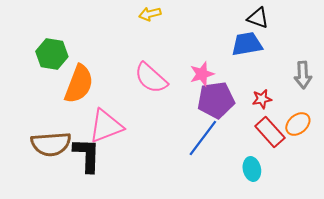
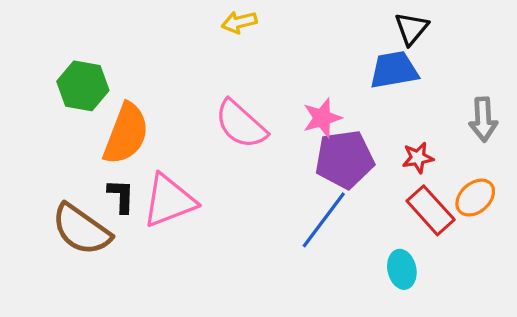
black triangle: (258, 18) -> (411, 29), turned 50
brown semicircle: (51, 144) -> (81, 229), turned 39
black L-shape: (87, 155) -> (121, 196), moved, size x0.6

